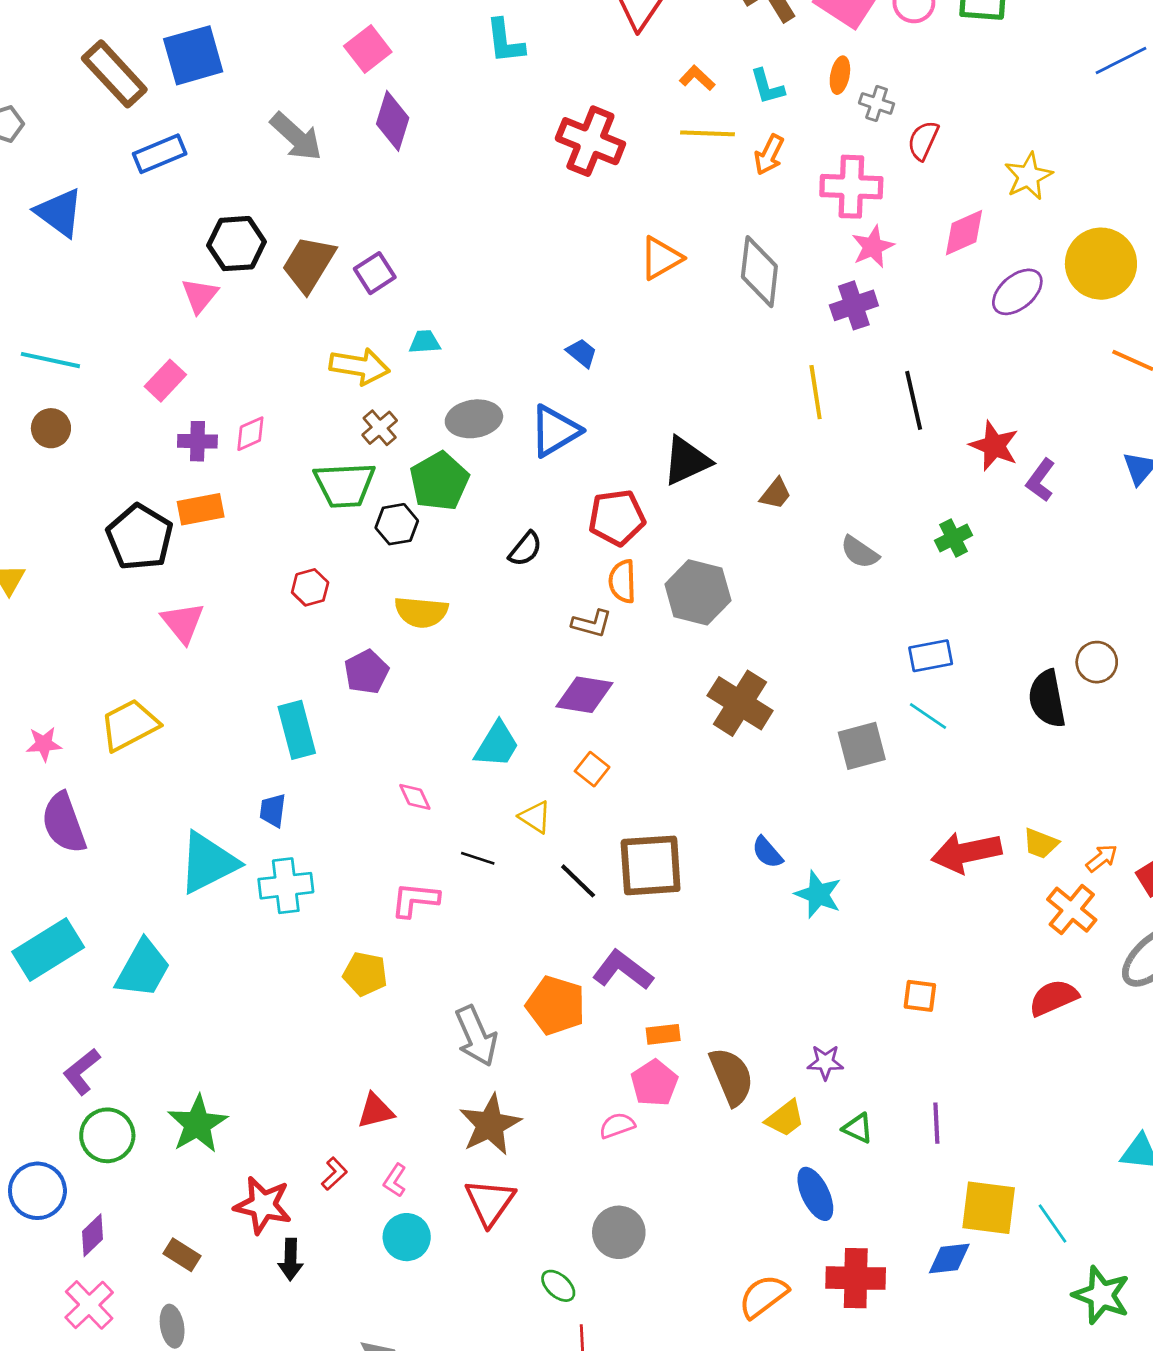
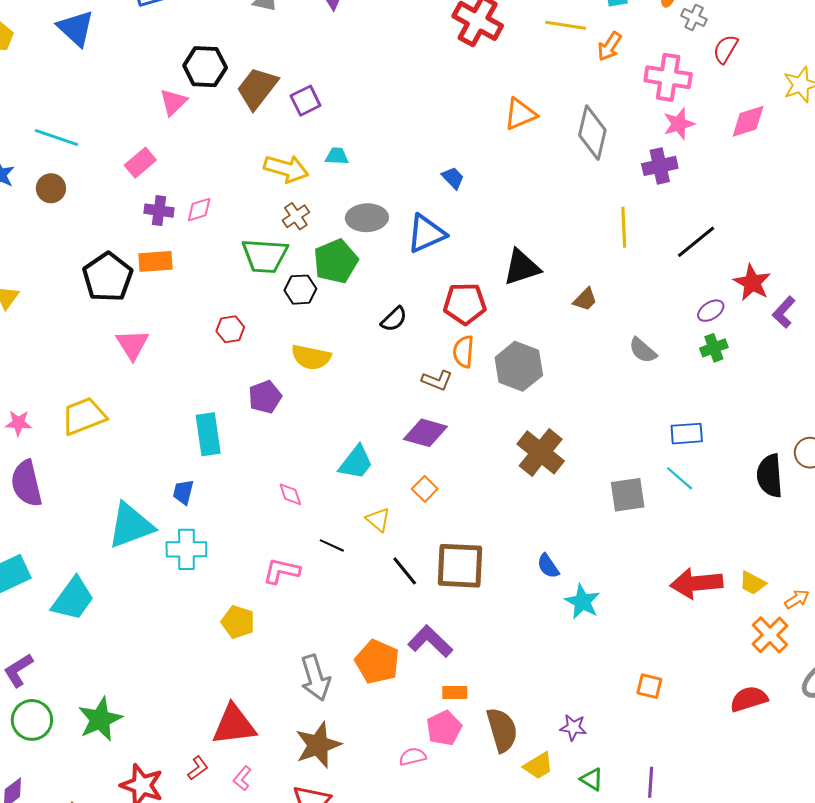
purple ellipse: (1017, 292) -> (711, 311), moved, size x0.7
black line: (914, 400) -> (696, 242), turned 57
red triangle: (376, 1111) -> (234, 725), size x1.6

